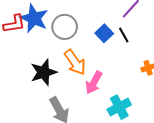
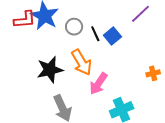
gray circle: (65, 27) -> (74, 27), size x0.7
black line: (124, 35) -> (95, 34), moved

